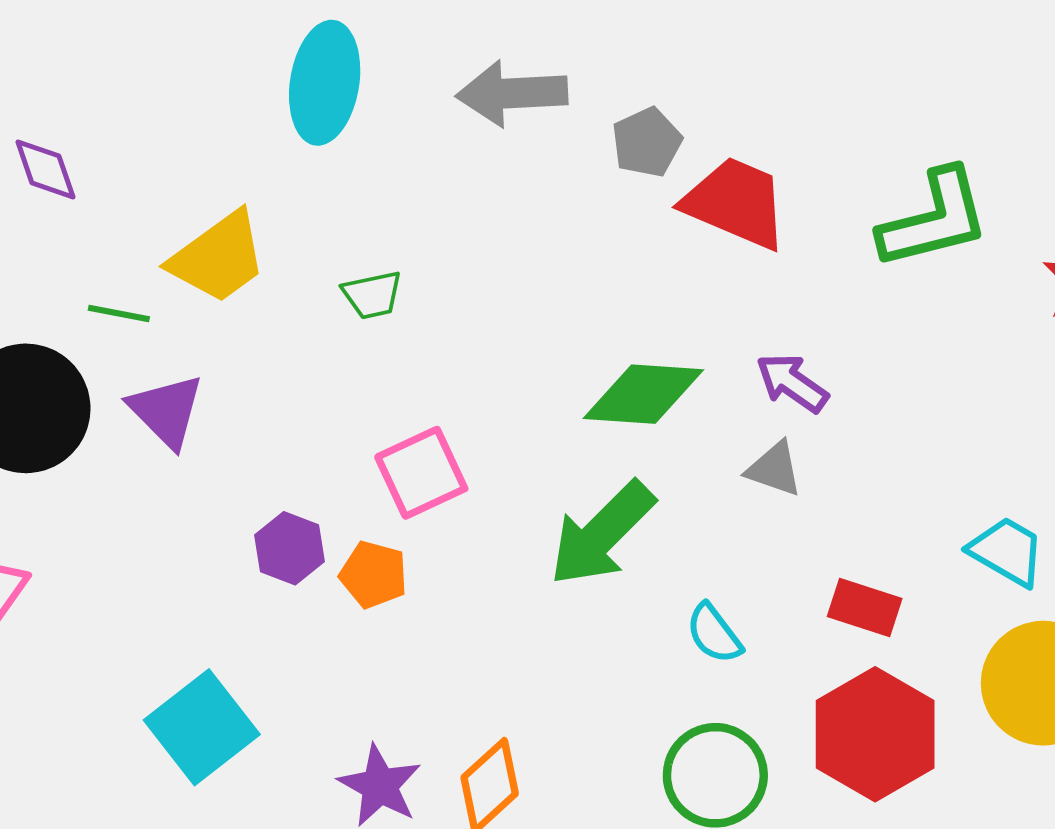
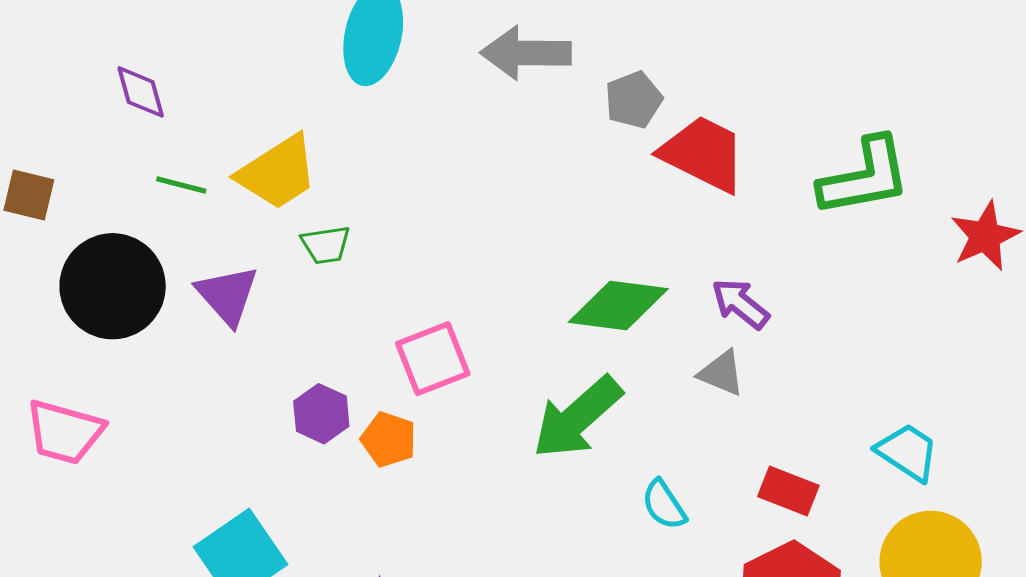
green trapezoid: (372, 295) -> (326, 245), moved
green line: (119, 313) -> (181, 185), moved

